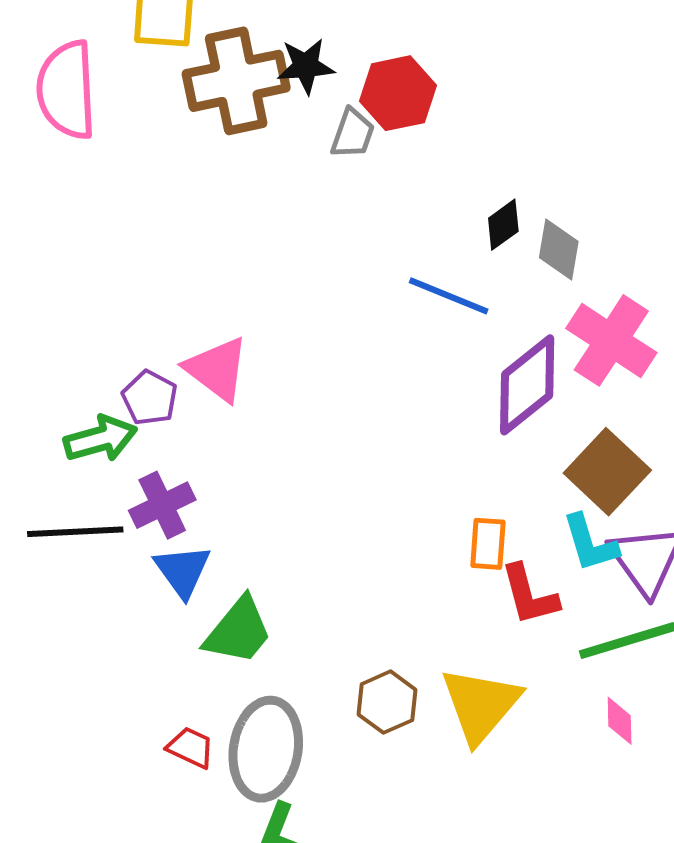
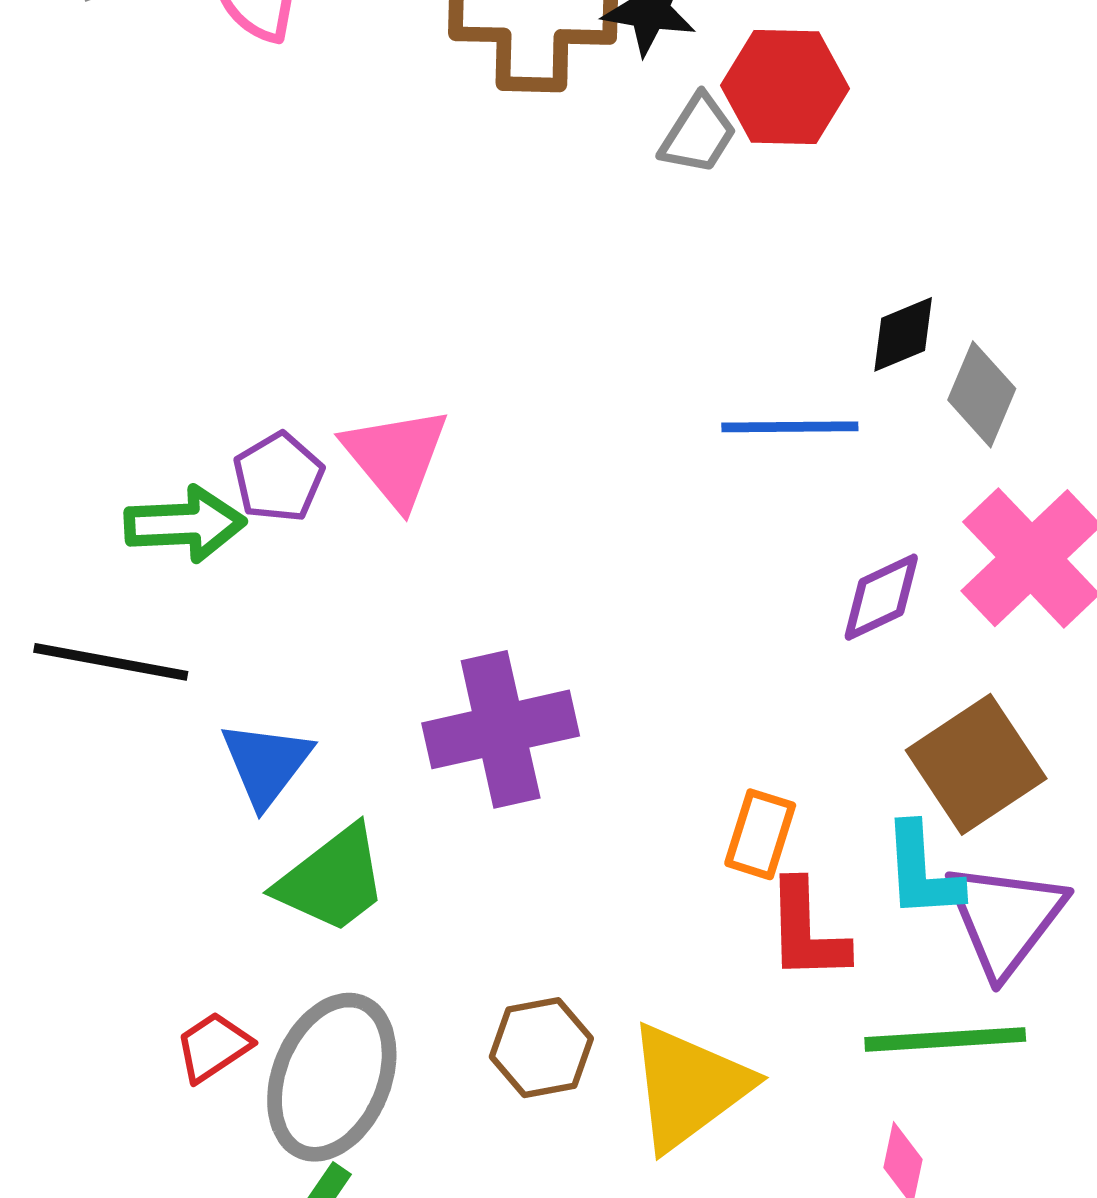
blue line: (449, 296) -> (790, 427), turned -36
purple diamond: (527, 385) -> (881, 597), size x0.6
purple cross: (162, 505) -> (501, 729), moved, size x1.4
red trapezoid: (191, 748) -> (213, 1047), turned -72

